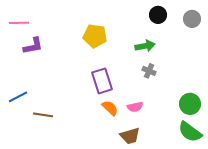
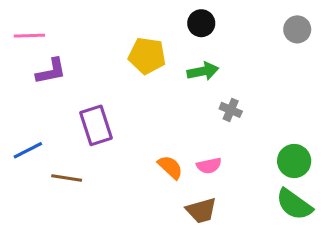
black circle: (158, 15) -> (201, 23), moved
green arrow: (145, 46) -> (203, 71), moved
purple rectangle: (102, 81) -> (96, 125), moved

